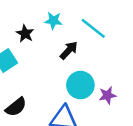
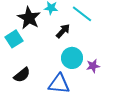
black star: (25, 33) -> (29, 18), size x1.6

